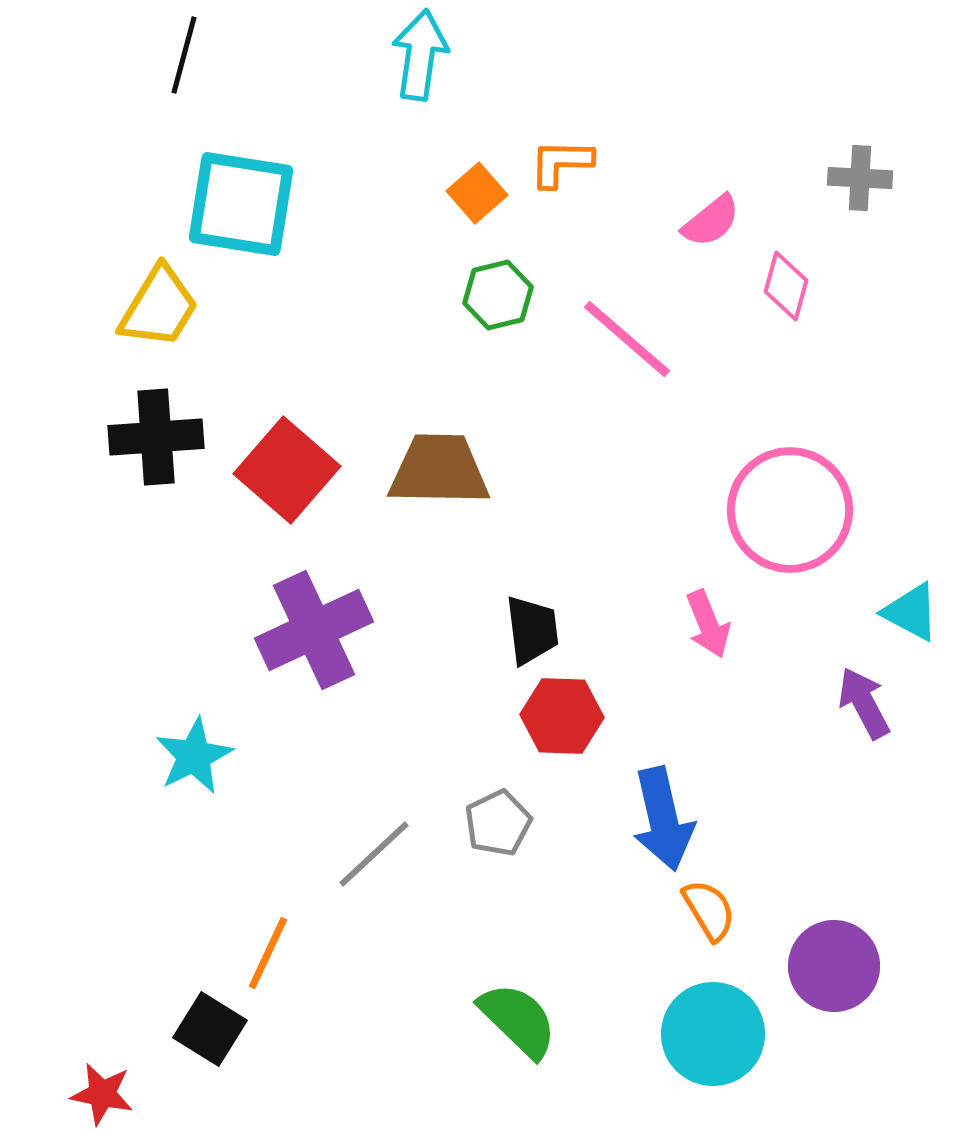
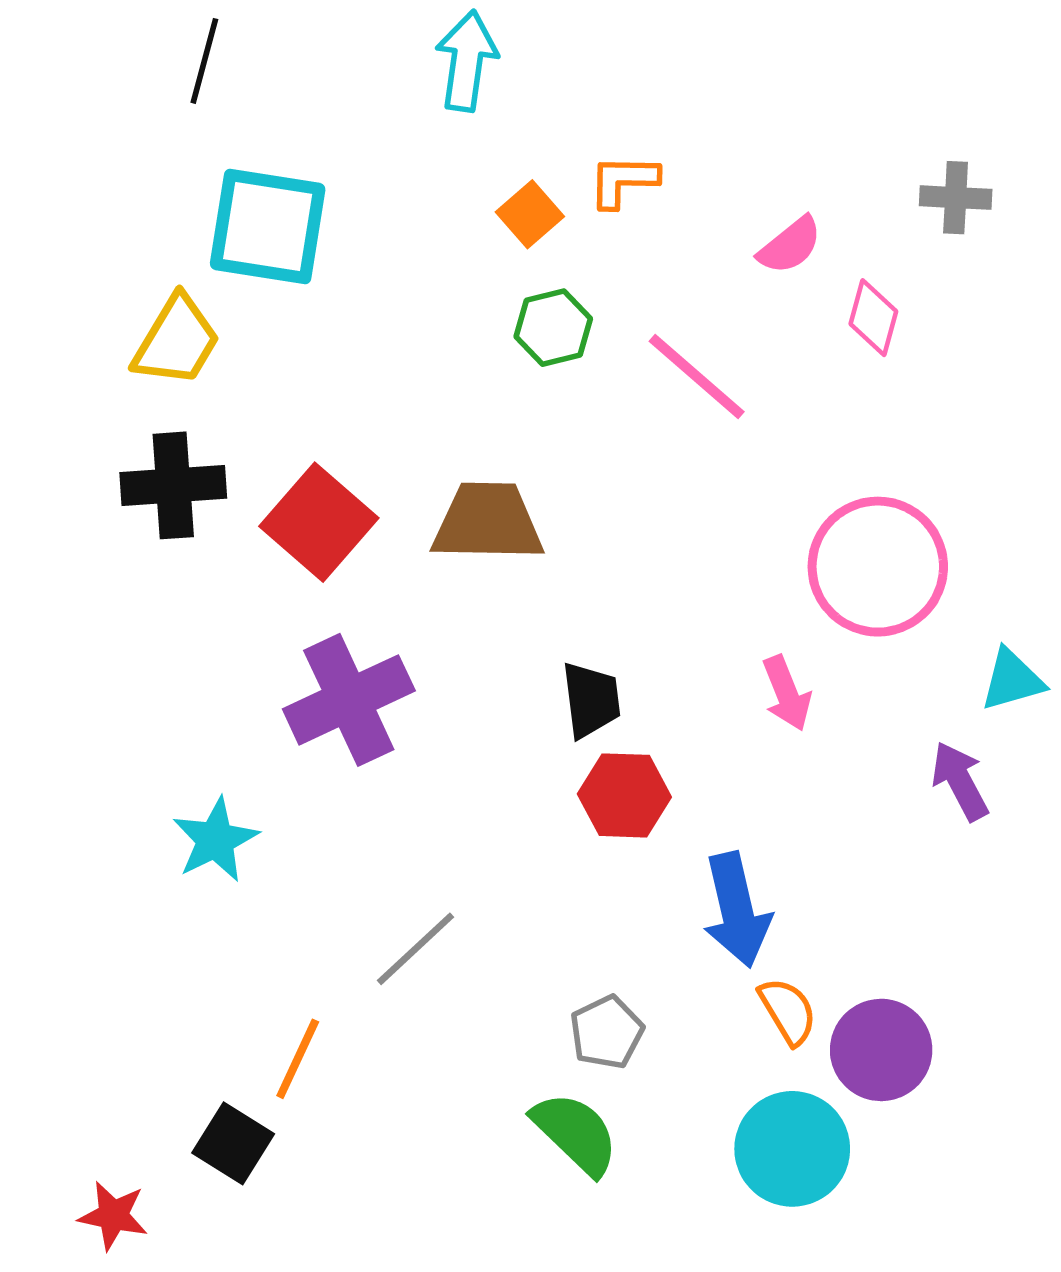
cyan triangle: (911, 612) -> (1012, 680), turned -44
gray pentagon: (498, 823) -> (607, 1032), moved
purple circle: (834, 966) -> (881, 1050), moved

